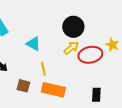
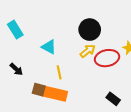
orange rectangle: (53, 90) -> (55, 94), moved
black rectangle: (96, 95) -> (113, 99), turned -56

